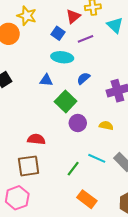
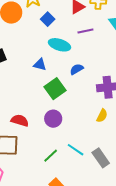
blue square: (58, 33) -> (48, 19), moved
purple circle: (78, 123) -> (53, 119), moved
yellow semicircle: (106, 126) -> (102, 116), moved, turned 96

